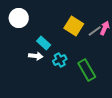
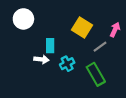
gray line: (95, 31) -> (100, 47), moved
cyan rectangle: (44, 43) -> (50, 46), turned 48

